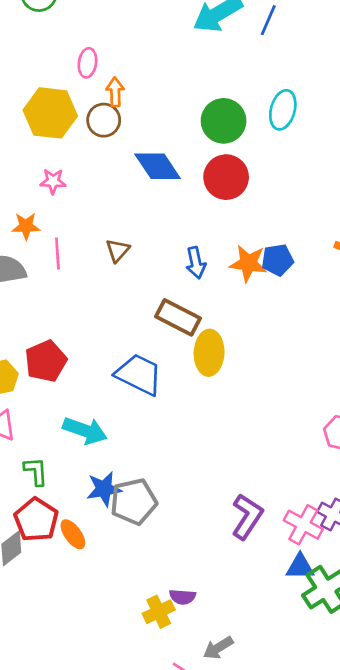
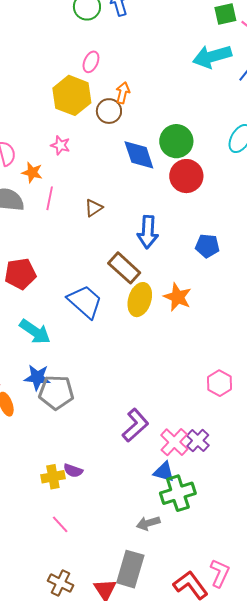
pink ellipse: (87, 63) -> (91, 62), moved
green circle: (224, 121) -> (176, 141), moved
blue arrow: (196, 263) -> (148, 232), size x1.4
orange star: (248, 263) -> (178, 297), moved
gray arrow: (218, 648) -> (148, 523), moved

